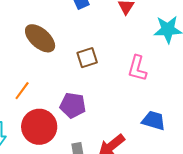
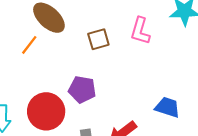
pink L-shape: (137, 68) -> (140, 31), moved
orange line: (22, 91) -> (29, 45), moved

